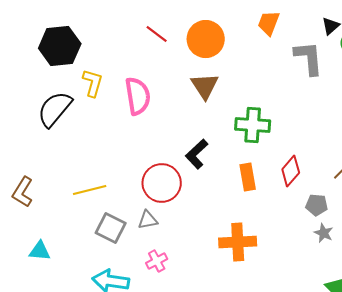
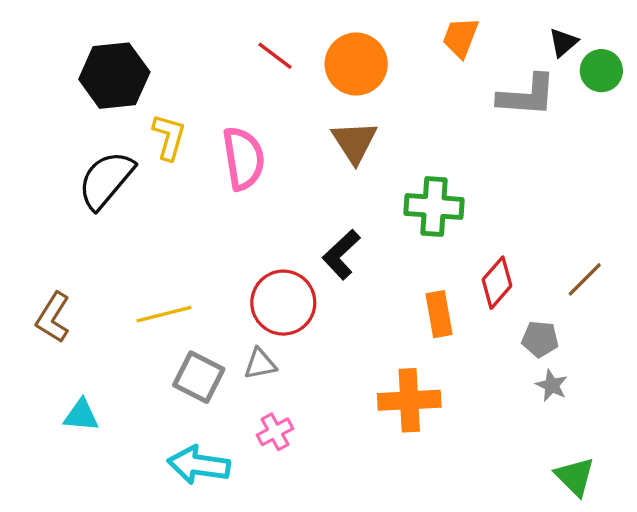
gray L-shape: (309, 58) -> (527, 95), turned 99
orange rectangle: (248, 177) -> (439, 314), moved

